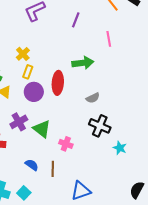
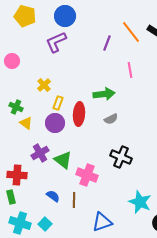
purple line: (76, 20) -> (107, 43), moved
yellow rectangle: (28, 72) -> (58, 103), moved
gray semicircle: (93, 98) -> (111, 119), moved
pink cross: (66, 144) -> (87, 175), size x1.5
cyan star: (120, 148) -> (140, 202), moved, size x1.6

